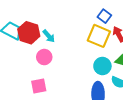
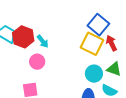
blue square: (104, 16) -> (98, 25), size x1.5

